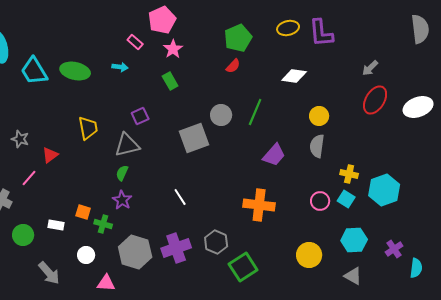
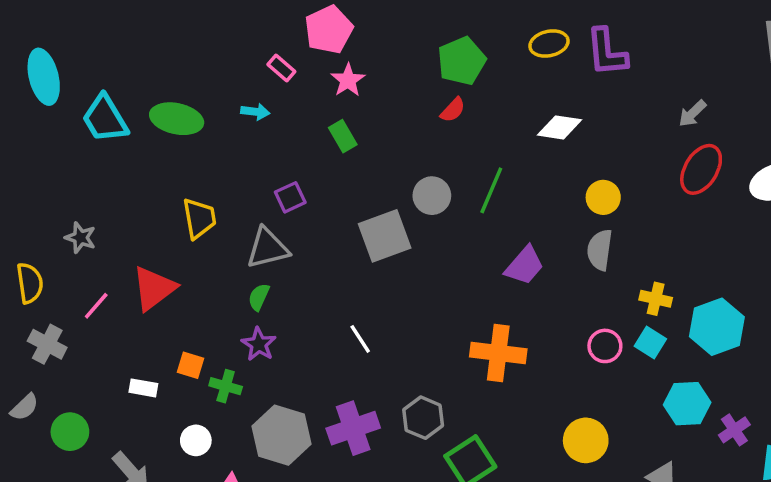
red triangle: (50, 155) -> (154, 288), moved, size x1.6
green circle: (23, 235) -> (70, 432), moved
cyan hexagon: (354, 240) -> (687, 404), moved

